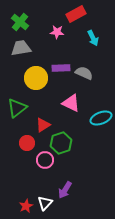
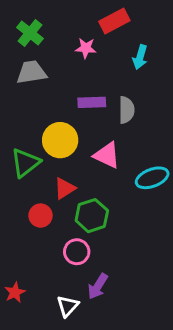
cyan arrow: (93, 38) -> (140, 57), turned 42
gray semicircle: (84, 73) -> (126, 110), turned 66
yellow circle: (36, 78) -> (60, 140), moved
pink circle: (45, 160) -> (77, 252), moved
red star: (26, 206) -> (15, 292), moved

